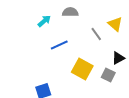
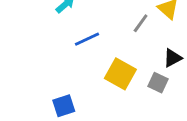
gray line: (96, 34) -> (141, 23), turned 72

